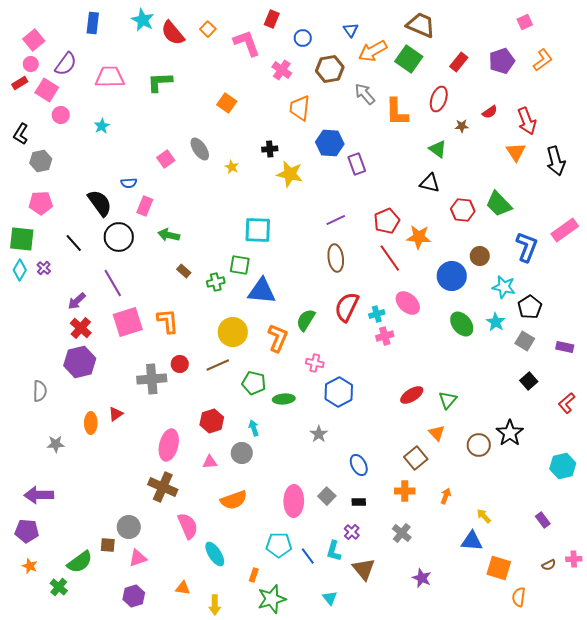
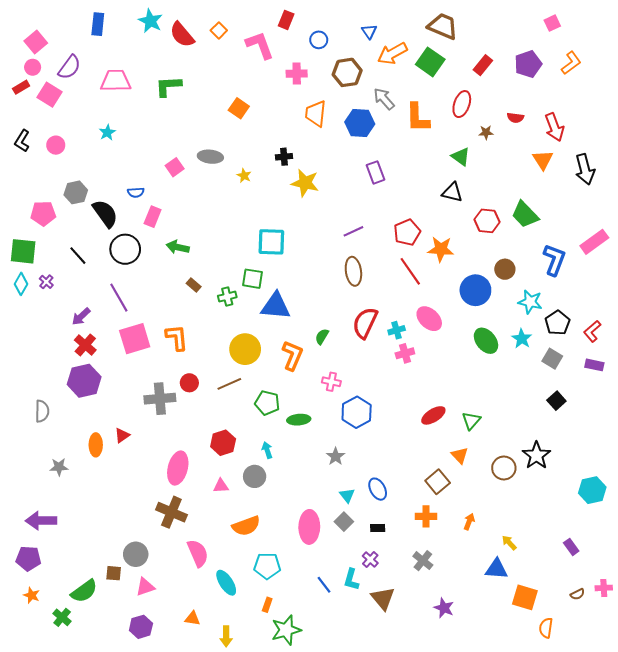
pink cross: (282, 70) -> (297, 74), turned -36
red semicircle: (490, 112) -> (515, 118), turned 42
pink circle: (61, 115) -> (56, 145), moved
blue hexagon: (330, 143) -> (360, 123), moved
gray ellipse: (200, 149) -> (210, 157), turned -50
gray hexagon: (41, 161) -> (76, 192), moved
green semicircle: (306, 320) -> (322, 337), size x0.7
red L-shape: (567, 403) -> (592, 331), moved
cyan pentagon: (279, 545) -> (267, 566), moved
cyan triangle: (330, 598) -> (347, 495), moved

